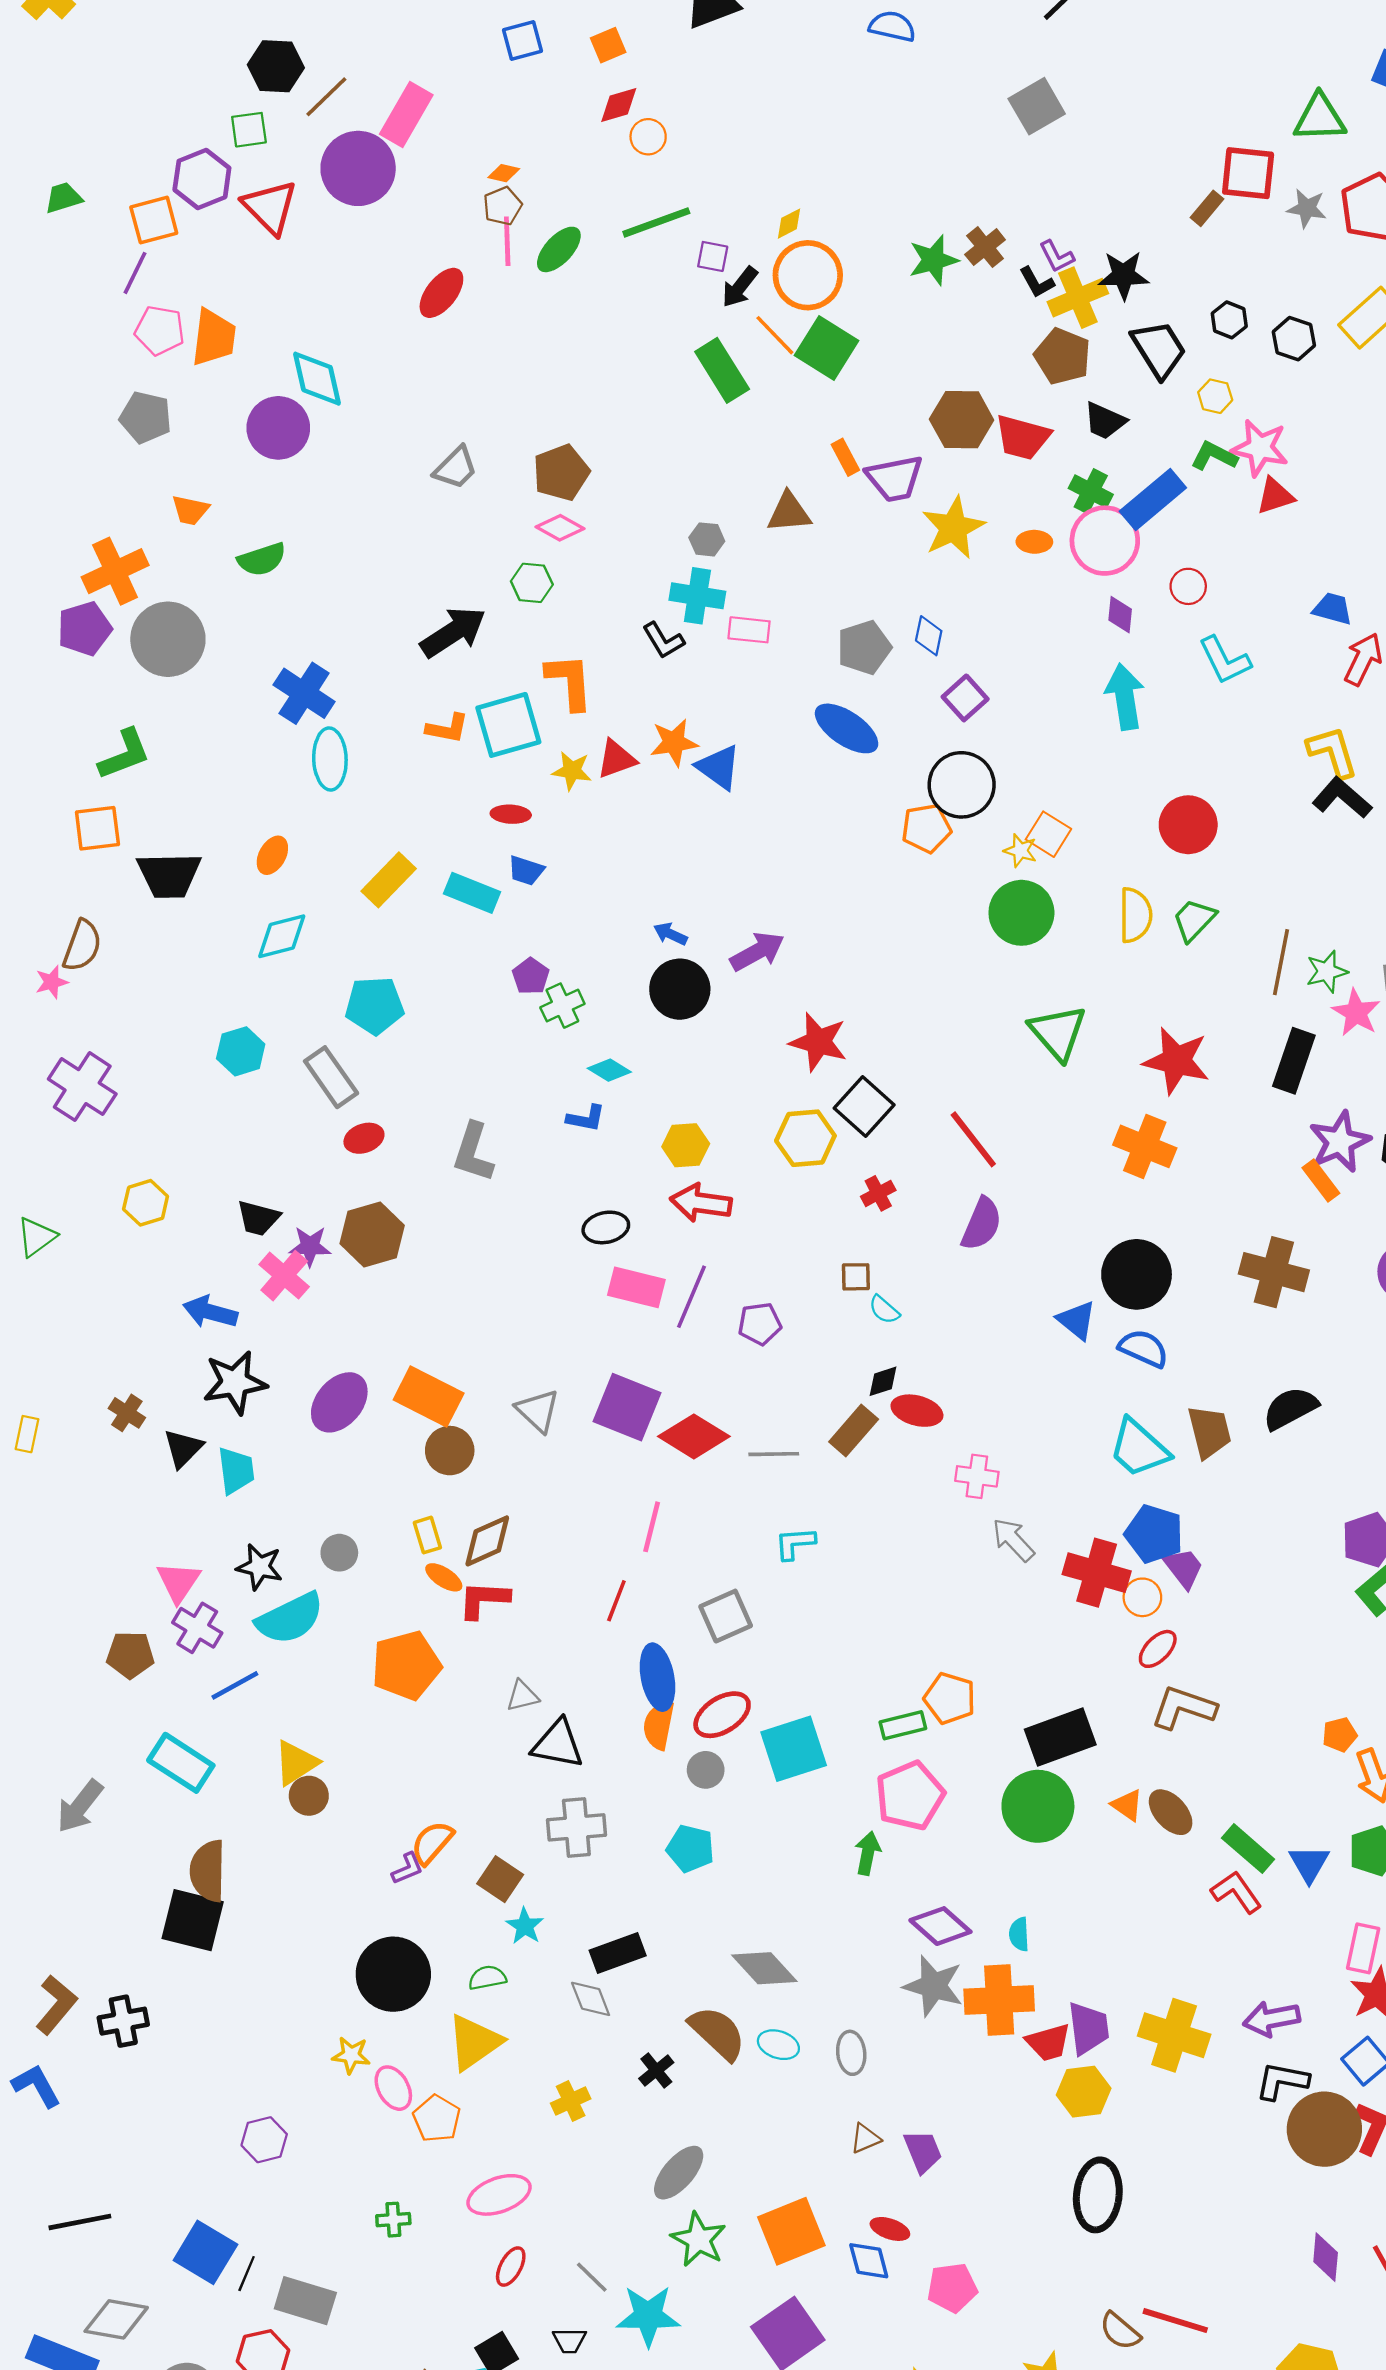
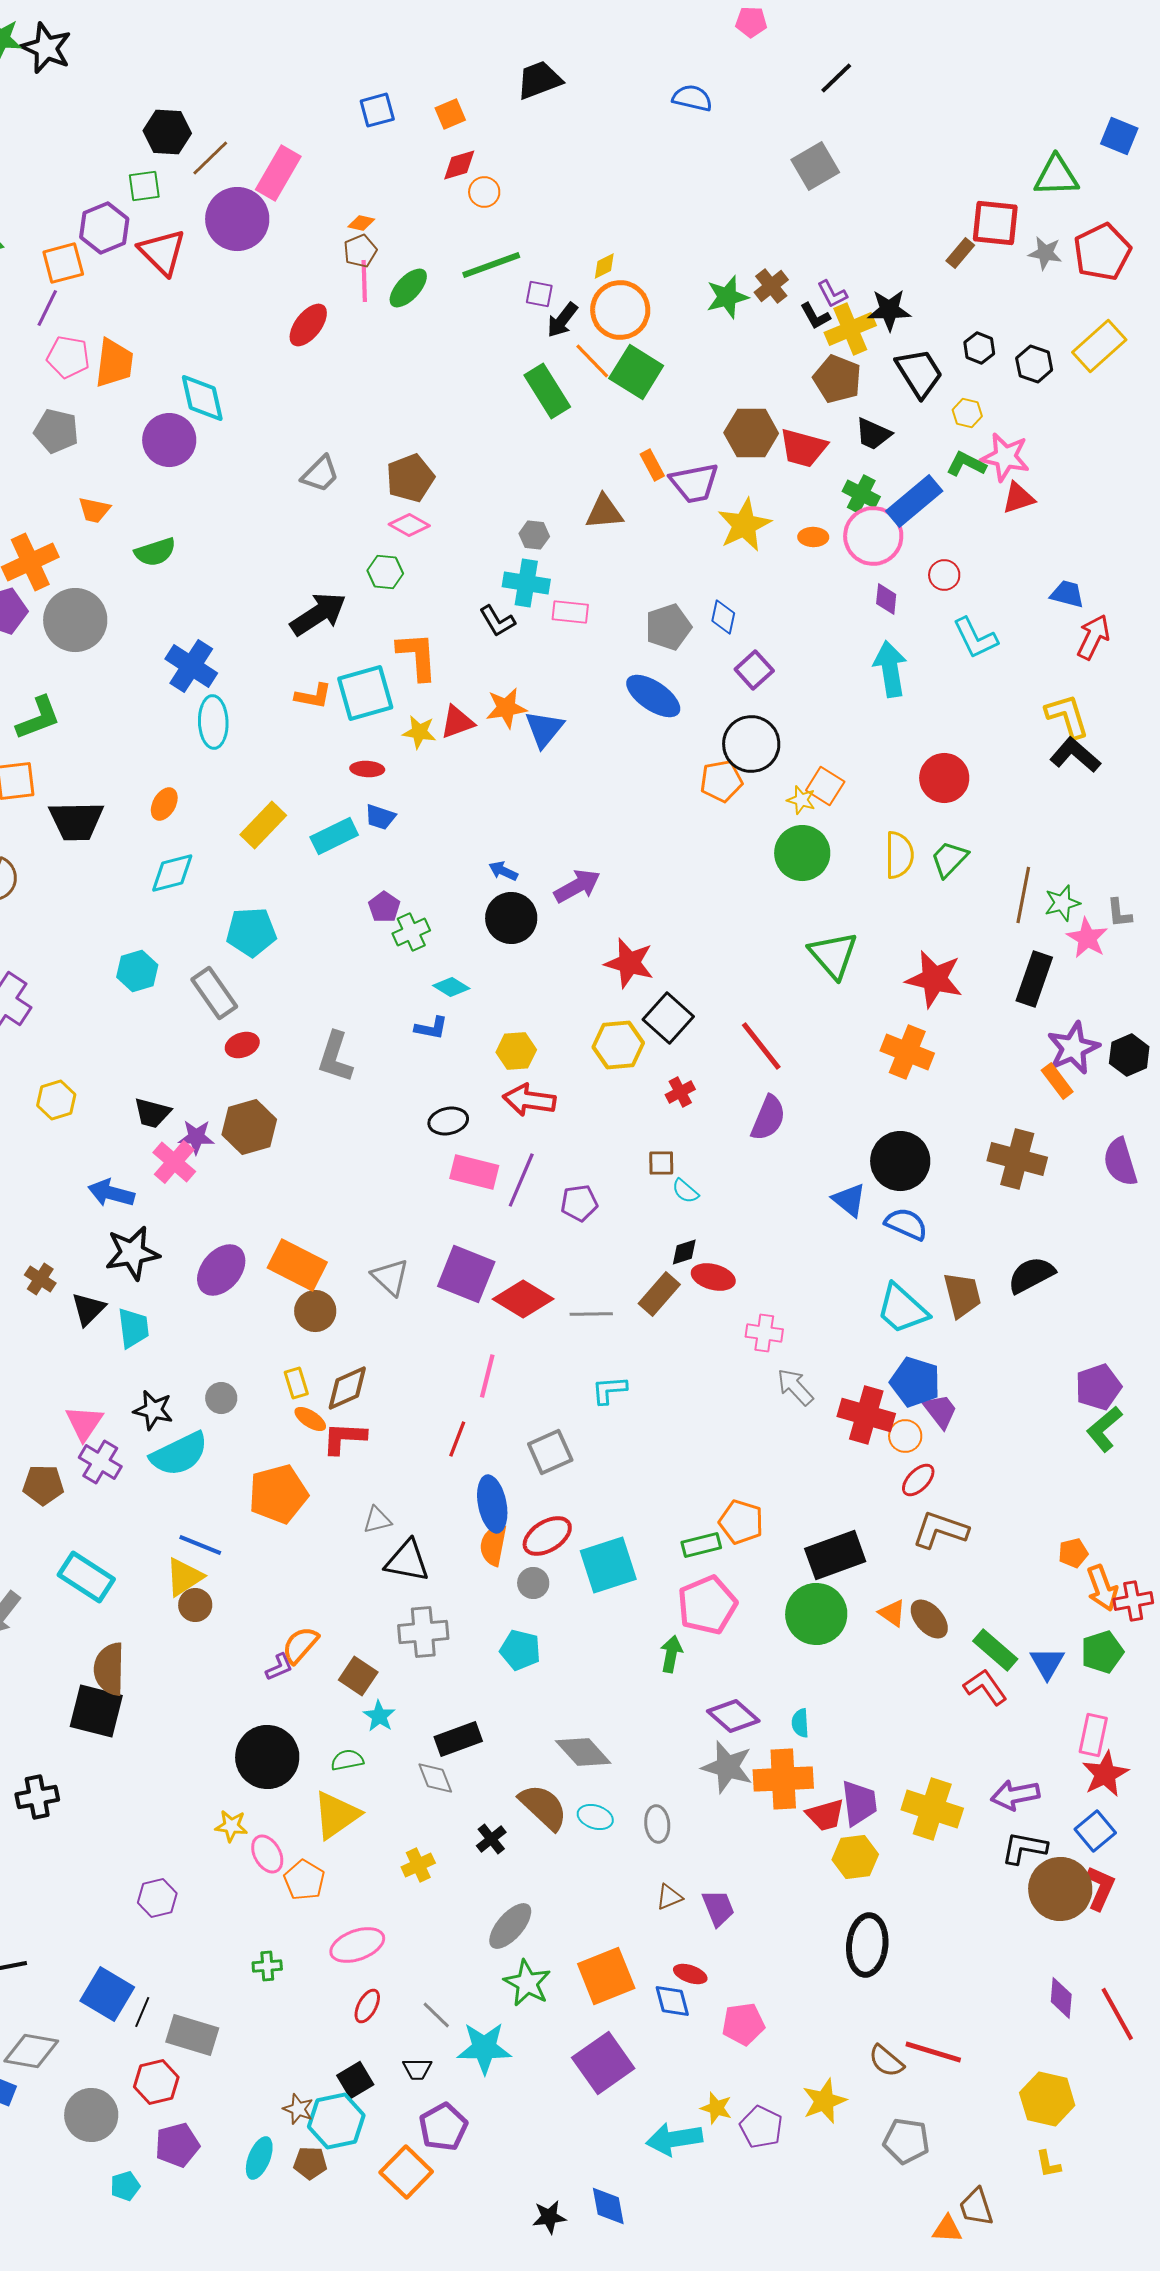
blue triangle: (719, 767) -> (544, 729), turned 33
cyan rectangle: (472, 893) -> (334, 836), turned -48
blue line: (235, 1685) -> (200, 1545), moved, turned 51

